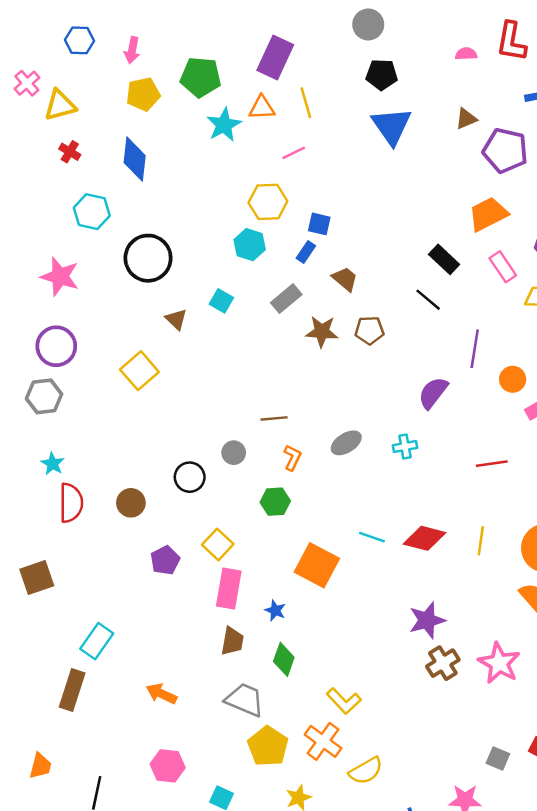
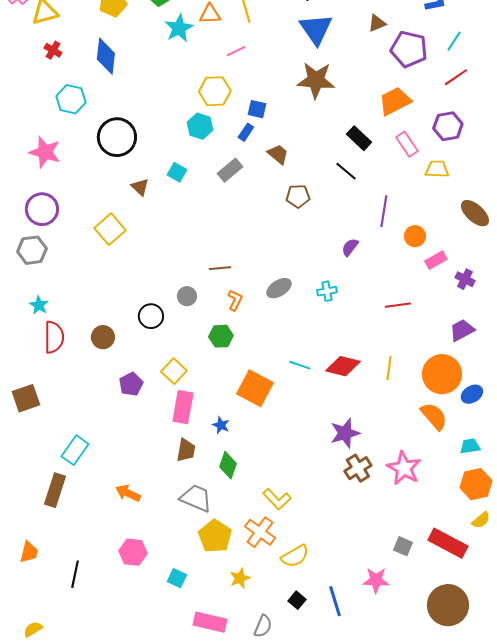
brown star: (322, 332) -> (316, 80), moved, size x1.4
purple semicircle: (433, 393) -> (350, 247), size x0.7

